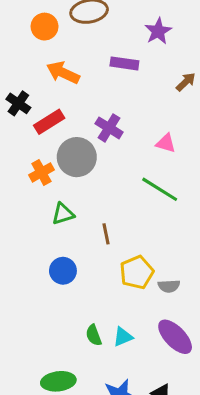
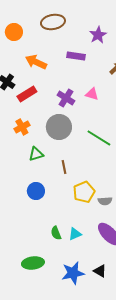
orange circle: (45, 27) -> (14, 32), moved
pink triangle: (166, 143) -> (92, 94), moved
gray circle: (77, 157) -> (59, 127), moved

